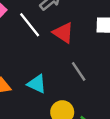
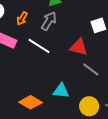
red triangle: (63, 33) -> (79, 47), moved

